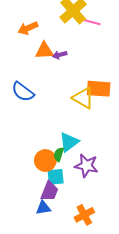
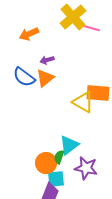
orange triangle: (44, 51) -> (45, 78), moved, turned -36
purple arrow: (60, 55) -> (47, 60), moved
blue semicircle: (23, 92) -> (24, 77), moved

